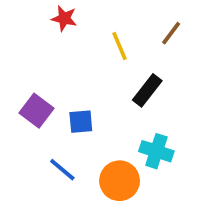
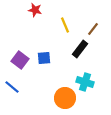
brown line: (171, 33) -> (93, 29), moved
blue square: (81, 122) -> (44, 58), moved
blue line: (62, 170) -> (12, 87), moved

